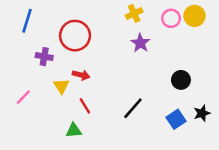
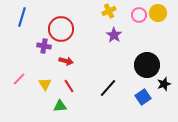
purple cross: (44, 57) -> (44, 46), moved
black circle: (181, 80) -> (147, 65), size x1.6
yellow triangle: (61, 86) -> (45, 84), moved
black star: (202, 113) -> (164, 84), moved

